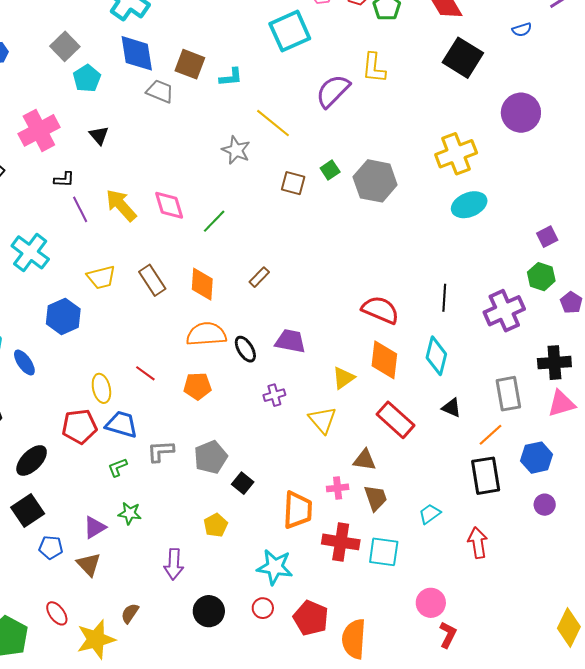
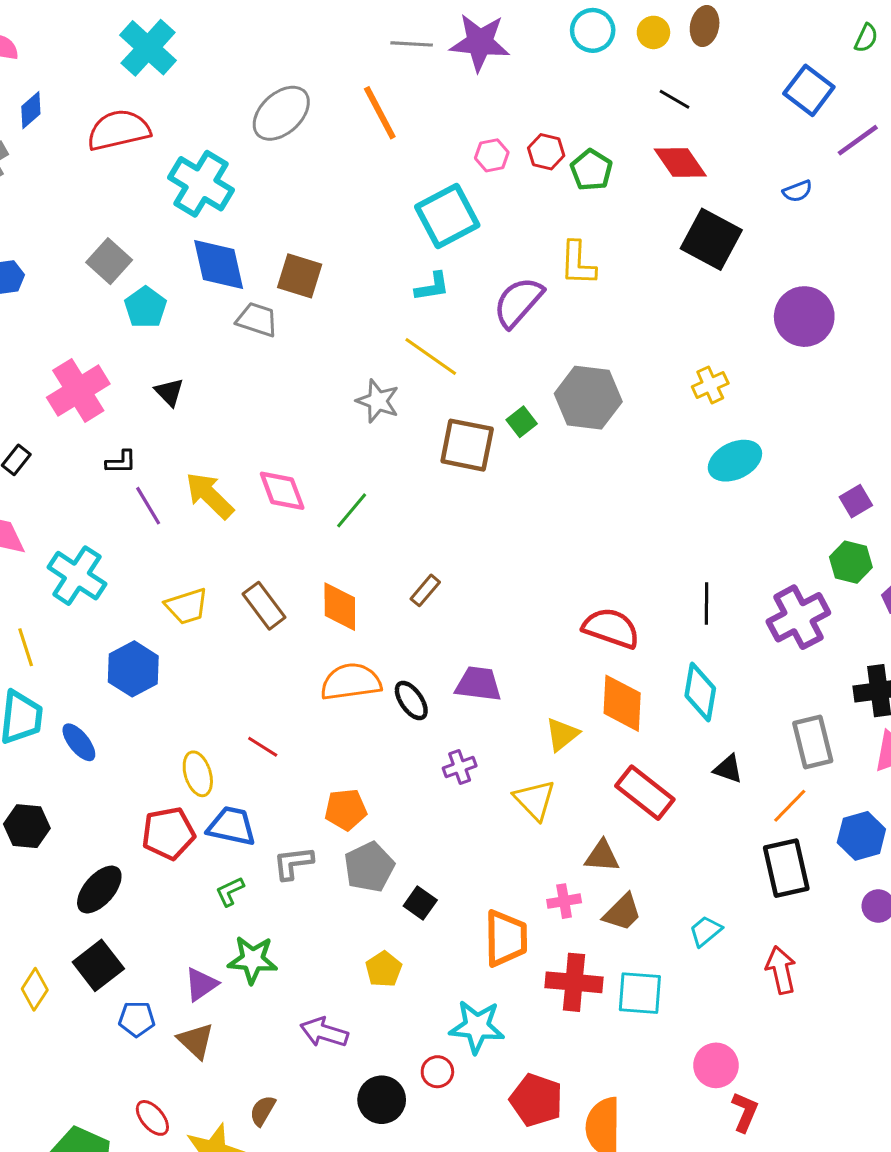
cyan L-shape: (231, 77) -> (432, 287), moved
yellow cross: (456, 154) -> (710, 385), size x0.6
gray hexagon: (375, 181) -> (588, 398), moved
brown square: (293, 183) -> (467, 445), size x1.5
orange pentagon: (197, 386) -> (346, 809), moved
brown trapezoid: (376, 498) -> (622, 912), turned 68
green star: (130, 513) -> (253, 960), size x1.4
purple arrow: (174, 564) -> (324, 1032), turned 108
red circle: (263, 608) -> (437, 1072), moved

